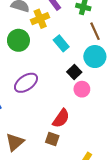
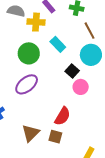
yellow cross: (40, 19) -> (36, 22), turned 30
green circle: (18, 40) -> (29, 53), moved
brown triangle: (15, 142) -> (31, 133), moved

